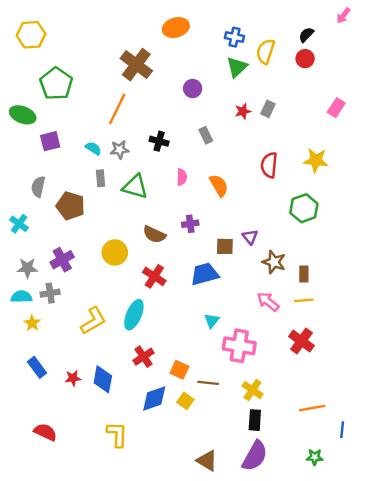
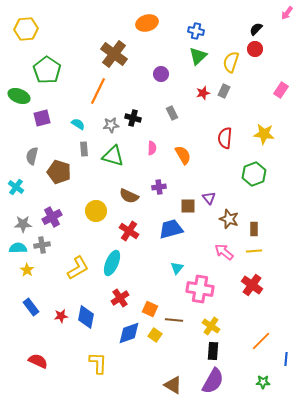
yellow semicircle: (266, 51) -> (231, 62), moved
gray star: (120, 150) -> (111, 125), moved
orange line: (312, 408) -> (261, 341), turned -35

